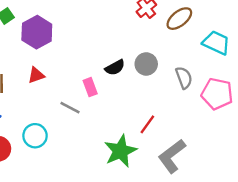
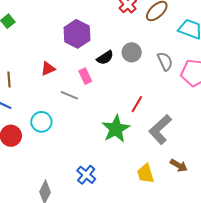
purple hexagon: (37, 32) -> (77, 34), moved
red triangle: (36, 75) -> (48, 69), moved

